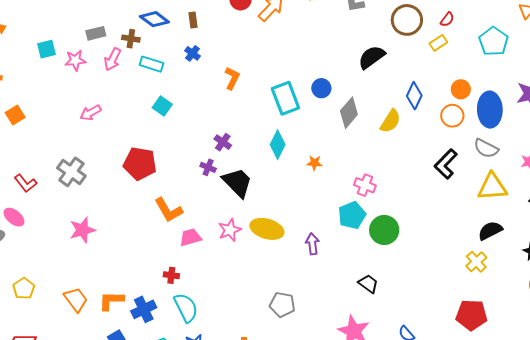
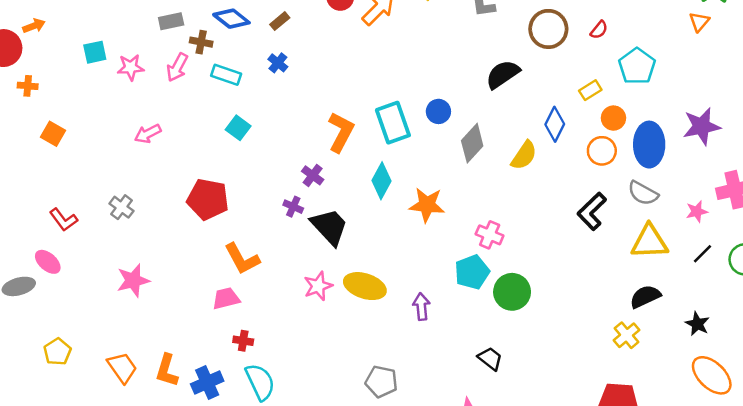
brown rectangle: (193, 20) -> (280, 21), turned 56
gray rectangle: (96, 33) -> (171, 21), moved
cyan pentagon: (494, 41) -> (637, 66), moved
yellow rectangle: (438, 43) -> (590, 90), moved
orange L-shape: (232, 78) -> (341, 132), moved, size x1.4
orange square: (15, 115) -> (53, 134), turned -30
orange star: (314, 163) -> (427, 205), size x1.8
gray cross: (71, 172) -> (121, 207), size x0.7
pink trapezoid: (190, 237) -> (226, 298), moved
orange L-shape: (111, 301) -> (167, 370), turned -76

